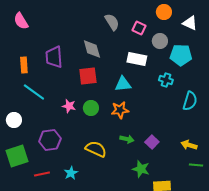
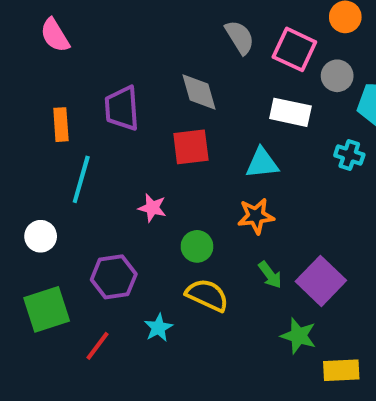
pink square: (139, 28) -> (294, 49), size x1.5
cyan line: (34, 92) -> (81, 179), turned 70
green circle: (91, 108) -> (197, 246), moved
green arrow: (127, 139) -> (270, 275), turned 40
purple square: (152, 142) -> (321, 281), size x1.6
cyan star: (71, 173) -> (158, 328), moved
red line: (42, 174) -> (97, 346), turned -42

